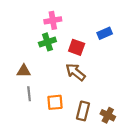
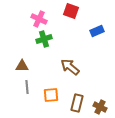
pink cross: (53, 20) -> (39, 19), moved, turned 35
red square: (77, 47) -> (71, 11), moved

